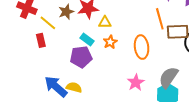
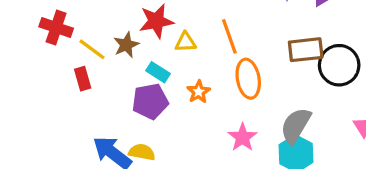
brown star: (66, 12) -> (126, 45), moved
orange line: (160, 19) -> (229, 36), moved
orange star: (110, 42) -> (199, 92), moved

